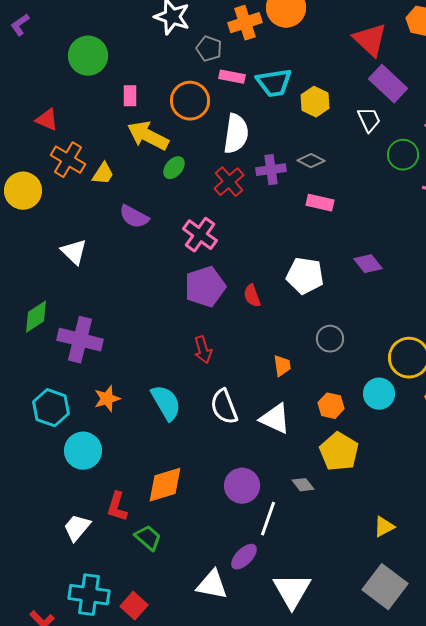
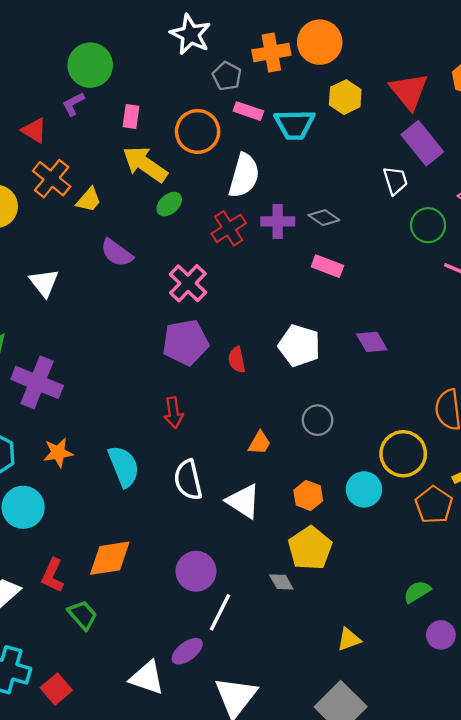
purple L-shape: (20, 25) -> (73, 104), moved
yellow hexagon: (315, 102) -> (345, 97), moved
orange trapezoid: (282, 366) -> (260, 443), turned 30
gray diamond: (303, 485) -> (281, 582), moved

